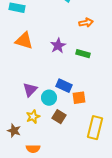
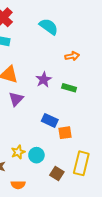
purple triangle: (30, 90) -> (16, 99), moved
cyan circle: (49, 98) -> (36, 155), moved
brown square: (59, 117) -> (57, 174), moved

